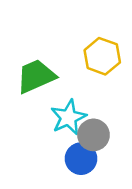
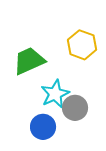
blue circle: (81, 159) -> (43, 127), moved

